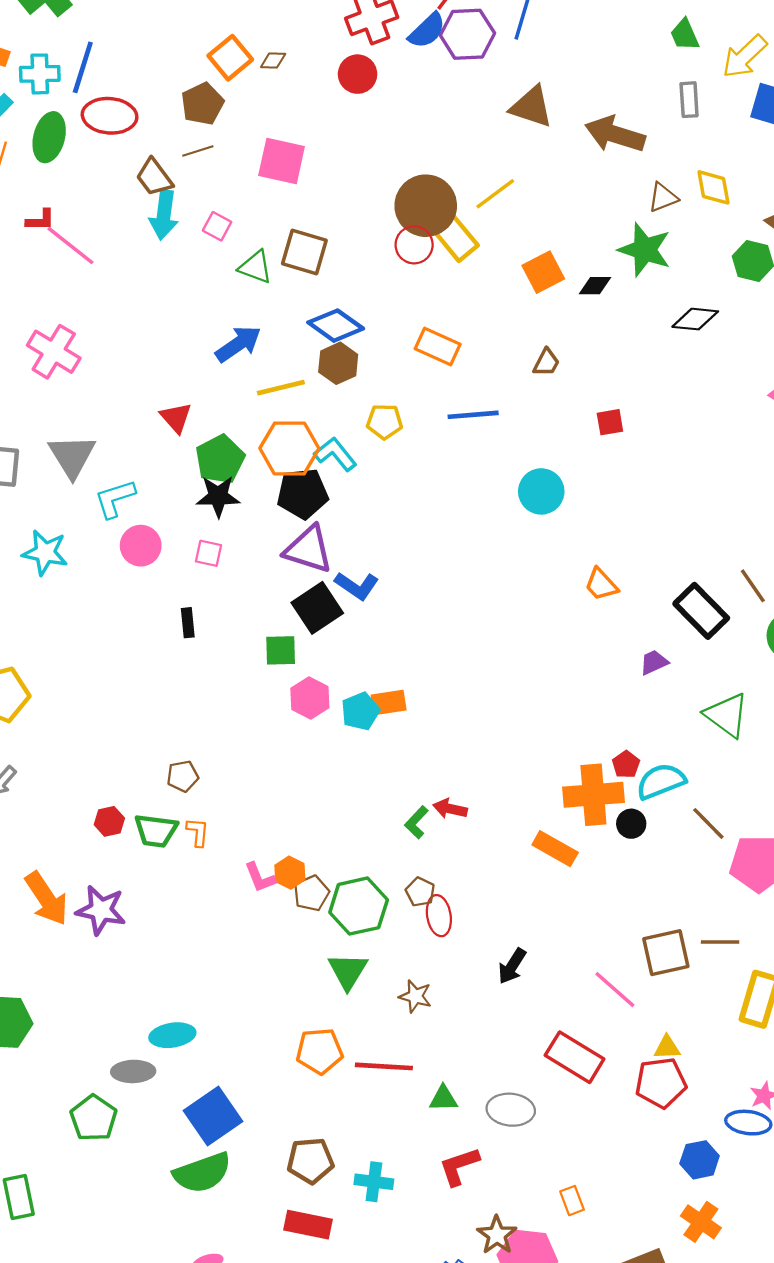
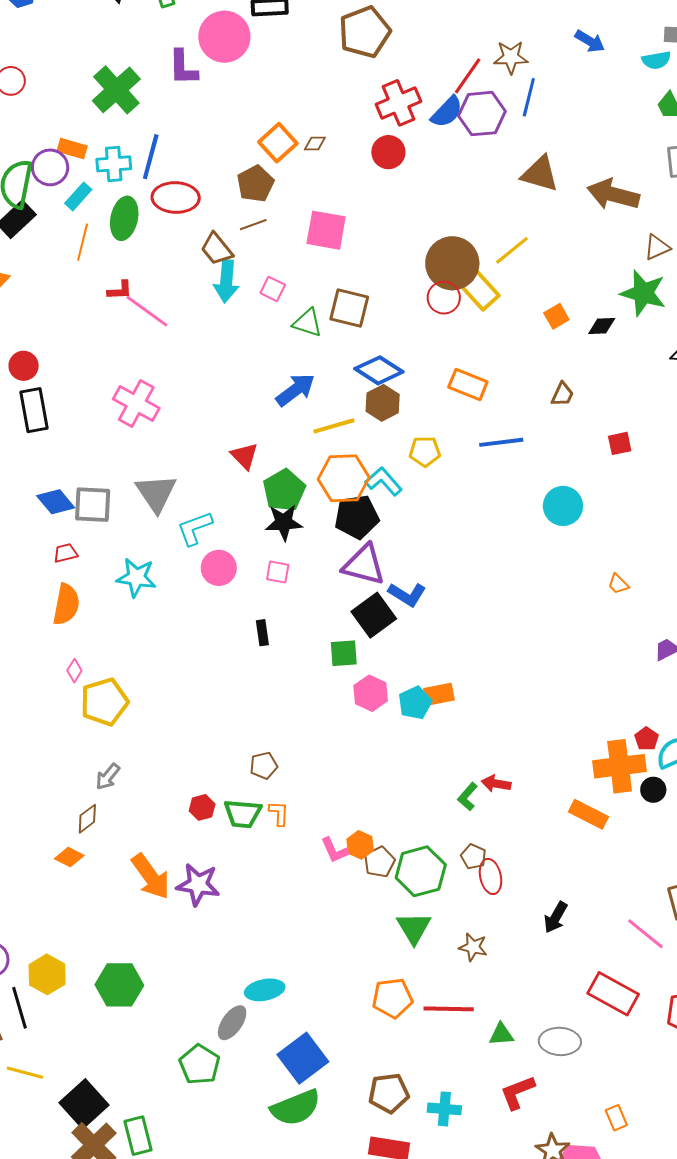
orange square: (543, 272) -> (556, 316), size x0.7
orange trapezoid: (601, 584) -> (618, 584), size x0.7
gray ellipse: (133, 1071) -> (232, 1023), turned -51

